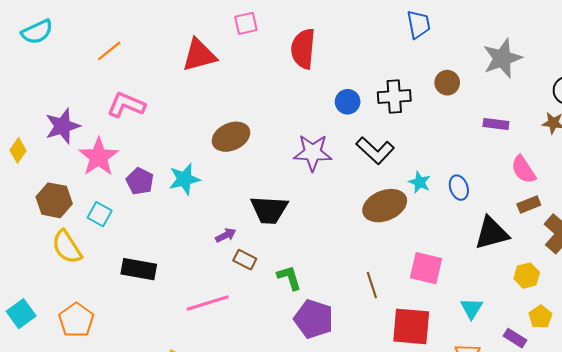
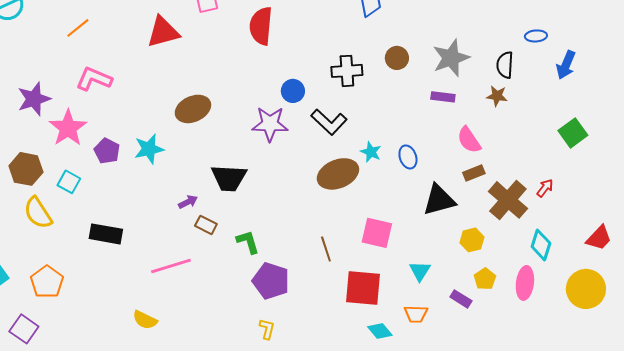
gray star: (502, 58) -> (451, 58), moved
blue circle: (348, 102) -> (293, 91), moved

